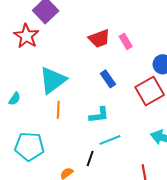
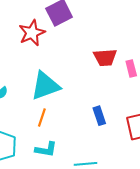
blue rectangle: (108, 79) -> (99, 116), moved
cyan L-shape: (99, 115) -> (46, 149), moved

